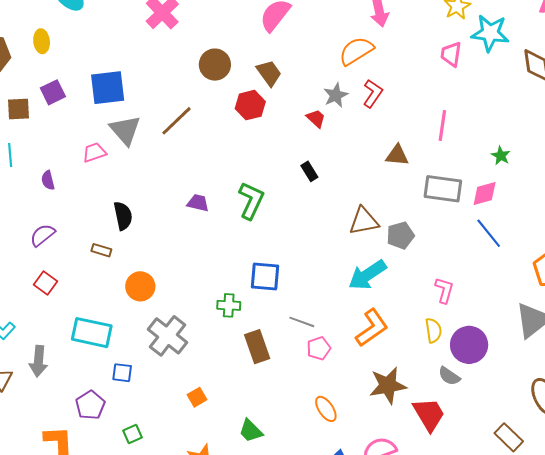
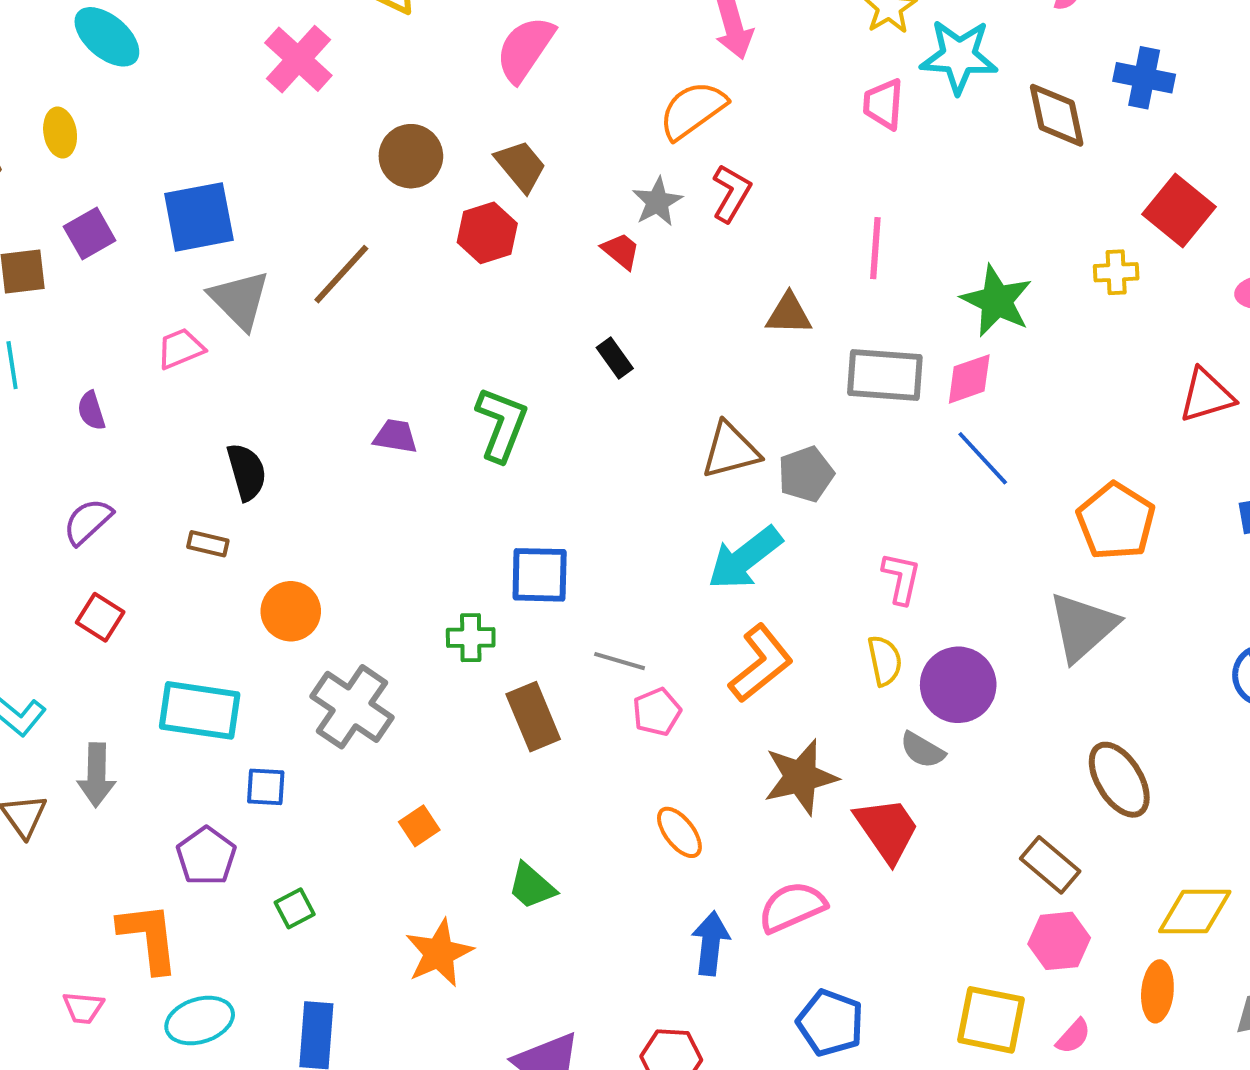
green star: (501, 156) -> (997, 301), size x1.8

